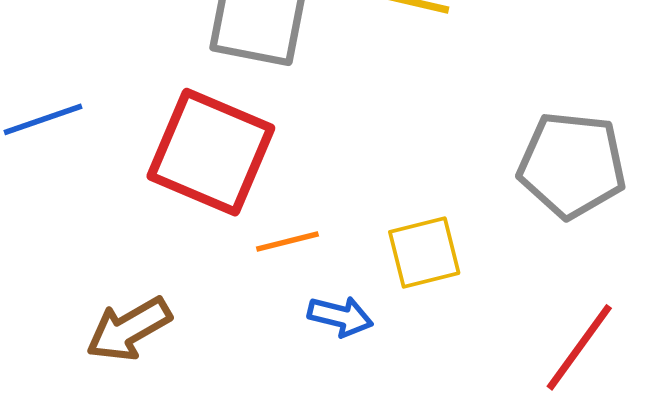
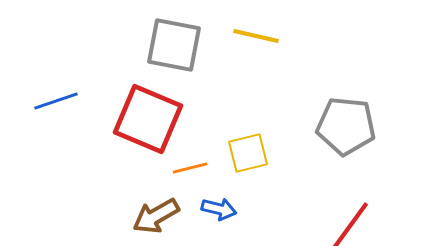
yellow square: (424, 252) -> (248, 153), moved
brown arrow: (129, 329) -> (156, 216), moved

